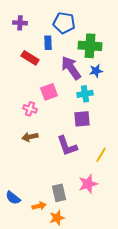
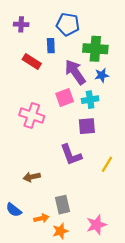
pink square: (49, 92) -> (65, 98), moved
pink cross: (30, 109) -> (32, 116), size x1.6
brown arrow: (30, 137) -> (32, 177), moved
pink star: (88, 184) -> (96, 225), moved

